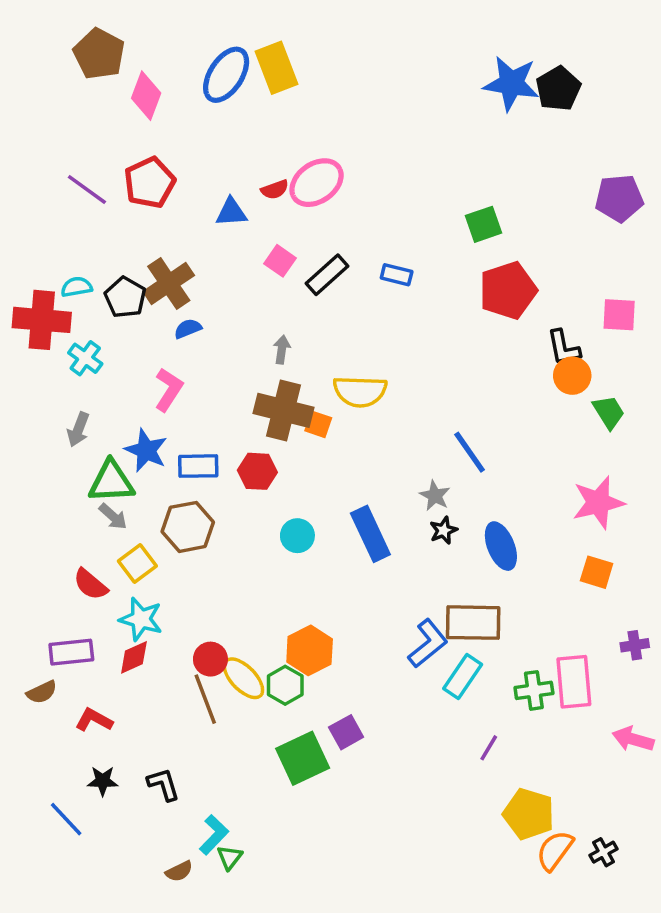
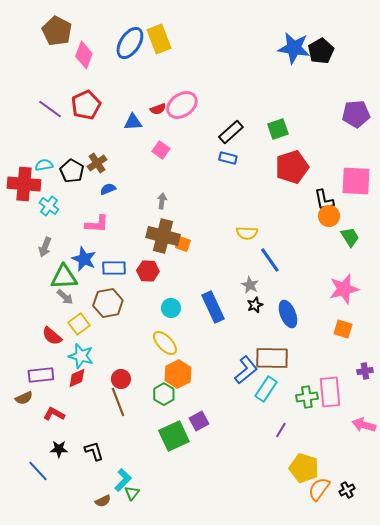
black rectangle: (327, 275) -> (231, 132), moved
brown cross: (169, 283) -> (97, 163), size x0.7
pink square: (619, 315) -> (356, 181), size x1.5
pink L-shape: (169, 390) -> (97, 224), turned 60
yellow semicircle: (360, 391) -> (247, 233), moved, size x0.7
yellow ellipse: (243, 678) -> (165, 343), moved

